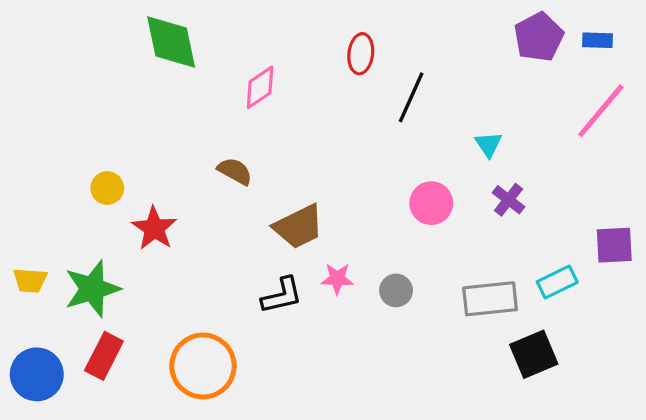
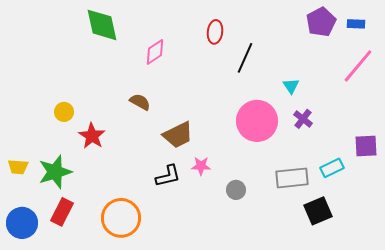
pink circle: (431, 203) -> (257, 121), size x1.6
gray circle: (396, 290) -> (236, 190), moved

